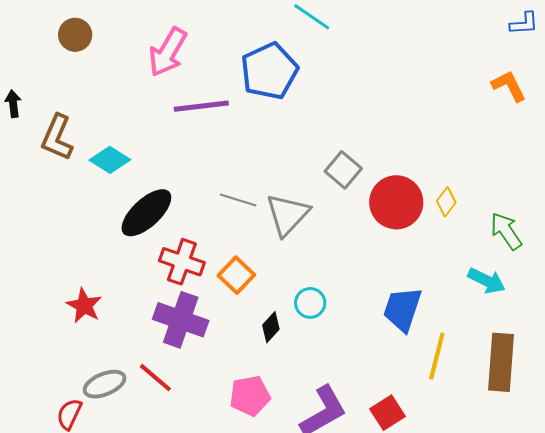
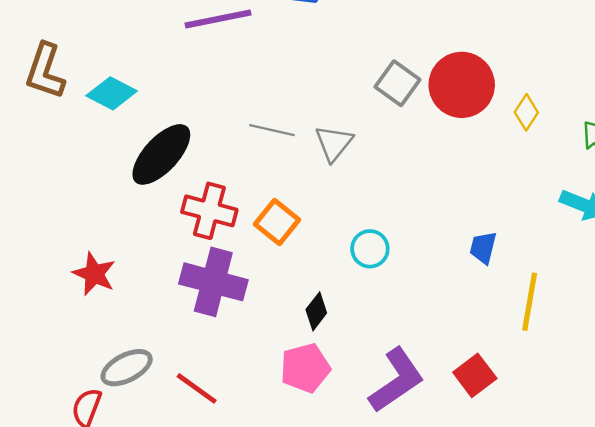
red circle: (396, 202) -> (462, 85), moved
gray triangle: (288, 215) -> (334, 143), size x0.7
blue trapezoid: (402, 309) -> (483, 248), size x0.6
black diamond: (271, 327) -> (316, 311), moved
red line: (155, 378) -> (197, 388), moved

